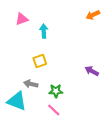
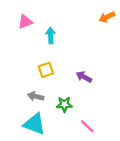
purple arrow: (92, 71) -> (84, 77), moved
cyan triangle: (17, 101) -> (34, 124), moved
pink line: (54, 110) -> (87, 126), moved

